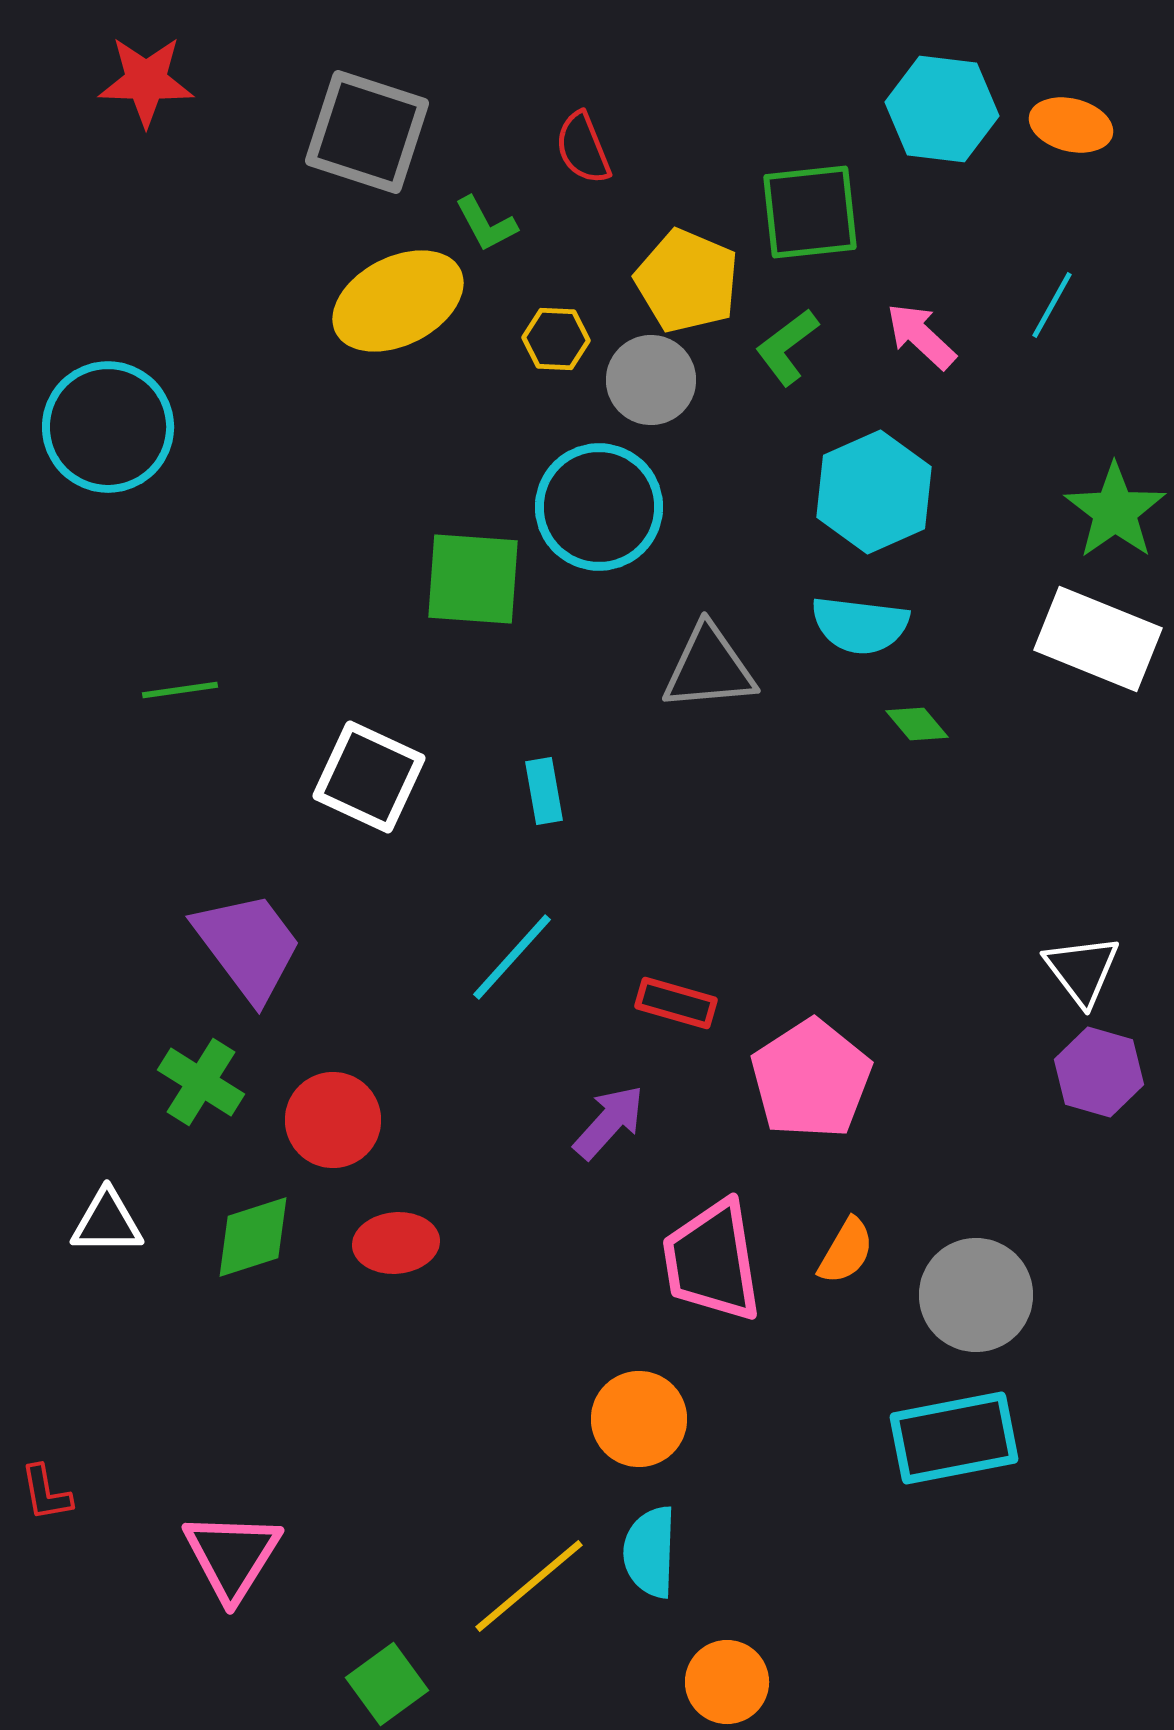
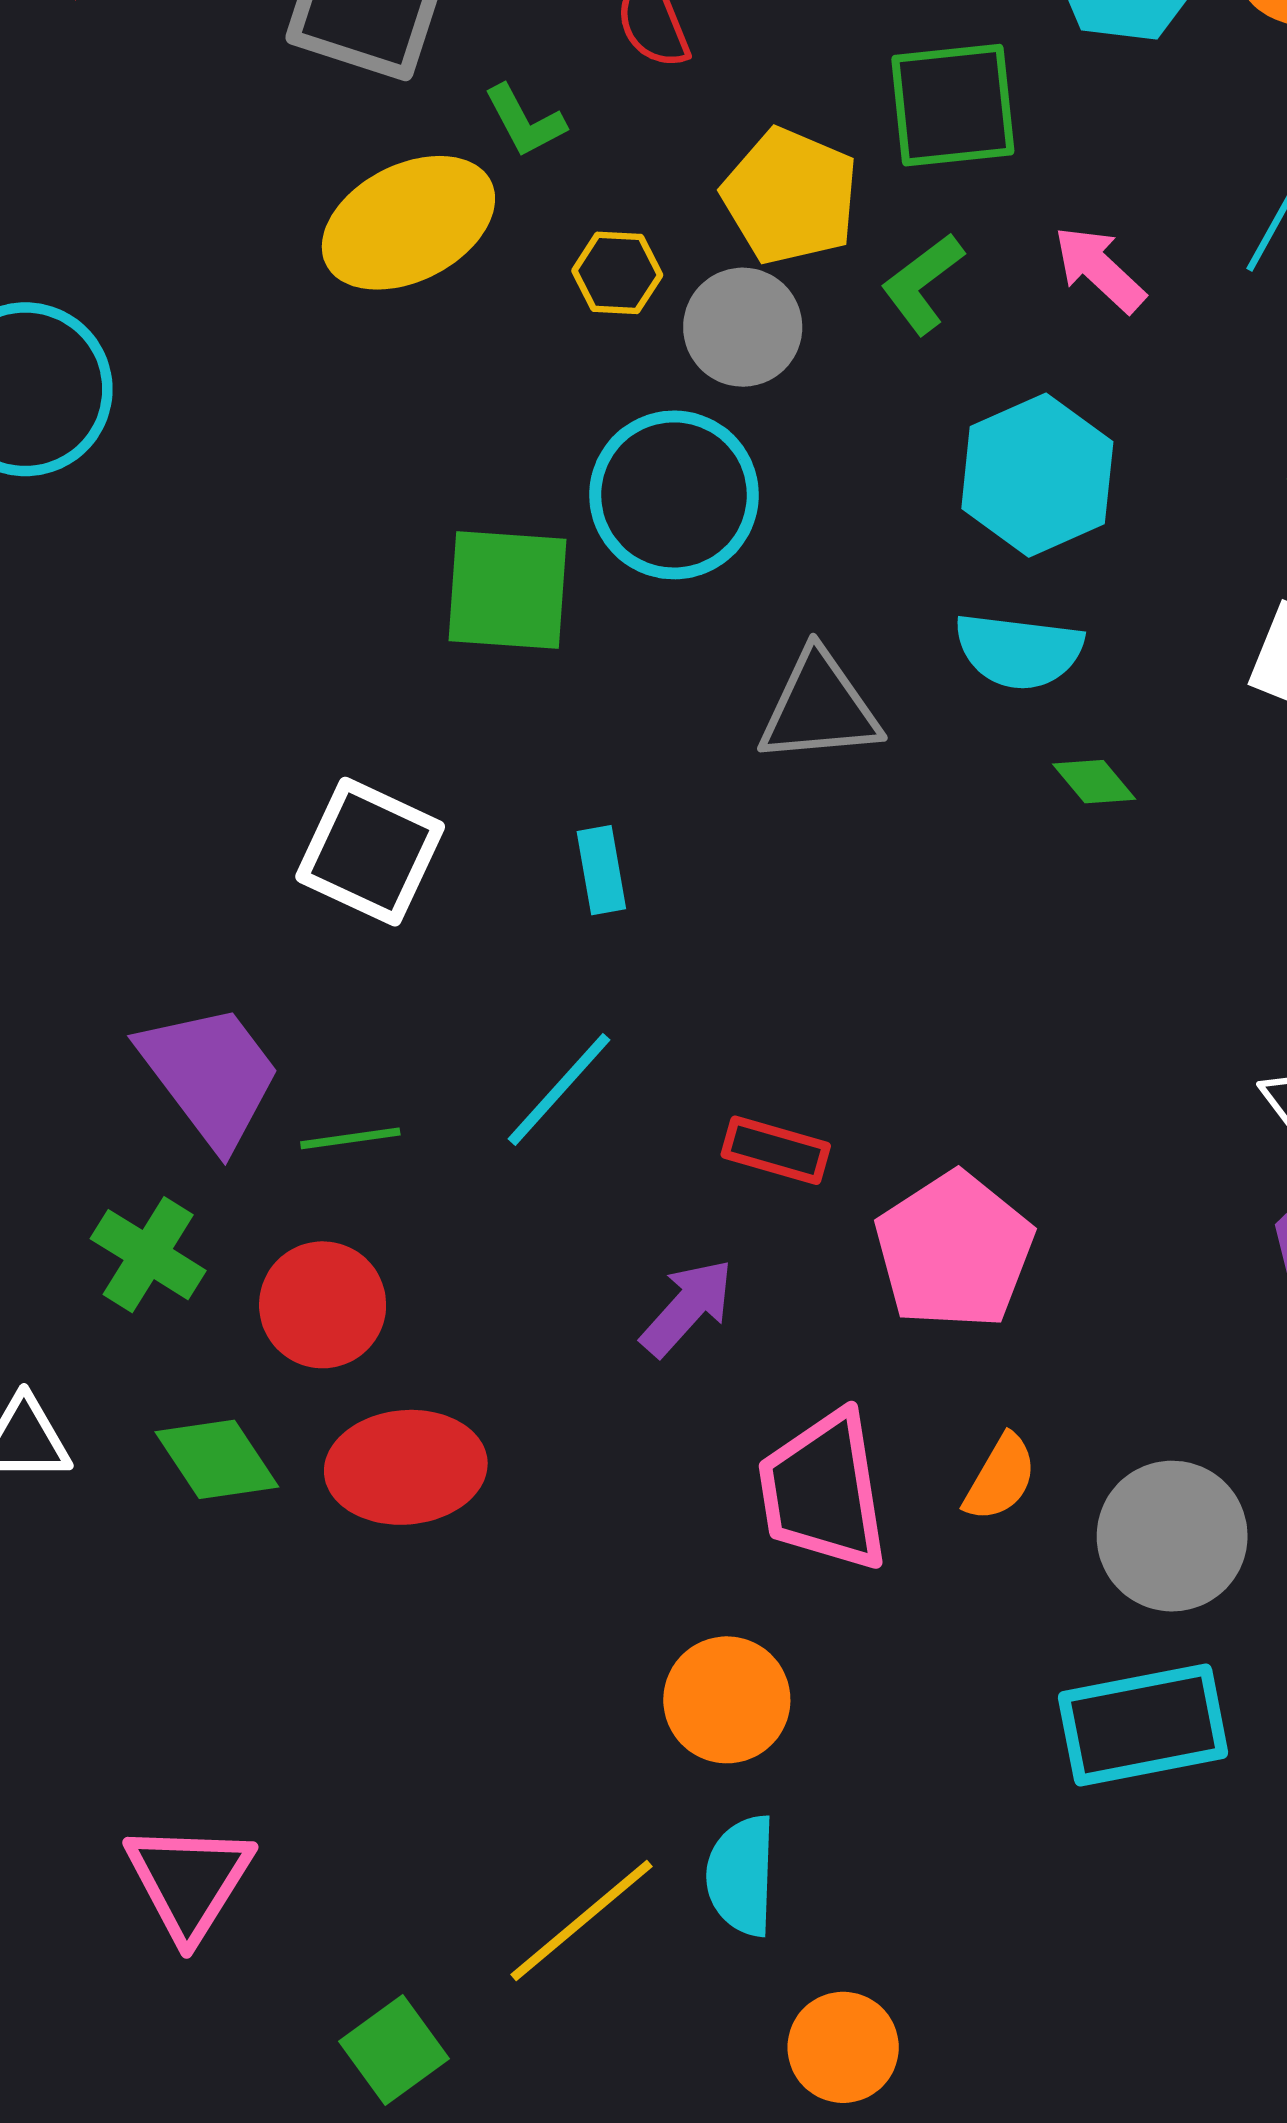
green line: (180, 690) -> (350, 1138), moved
green diamond: (253, 1237) -> (217, 1459), turned 74
red ellipse: (396, 1243) -> (406, 1467), size x1.4

